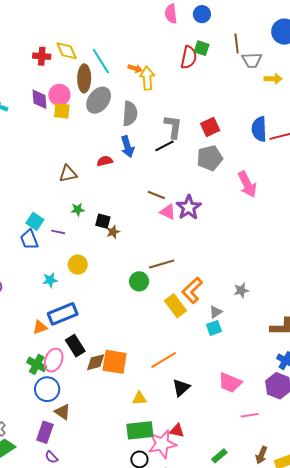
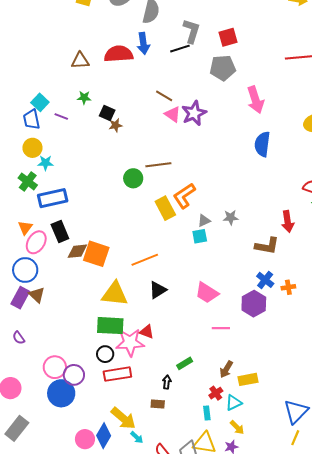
blue semicircle: (259, 129) -> (262, 144), moved
red semicircle: (105, 161) -> (119, 54), size x1.8
yellow circle: (78, 265) -> (32, 148), moved
gray star: (241, 290) -> (231, 217), moved
orange triangle: (40, 327) -> (25, 228), moved, turned -42
green cross: (37, 364) -> (28, 181), moved
yellow triangle: (139, 398) -> (115, 294), size x1.8
purple rectangle: (45, 432) -> (20, 298), moved

